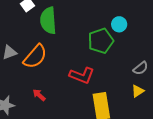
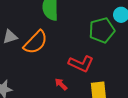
red arrow: (39, 95) -> (61, 84), moved

